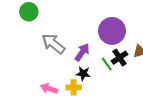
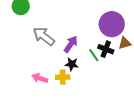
purple circle: (112, 31) -> (112, 24), moved
black cross: (119, 58) -> (106, 49), turned -35

